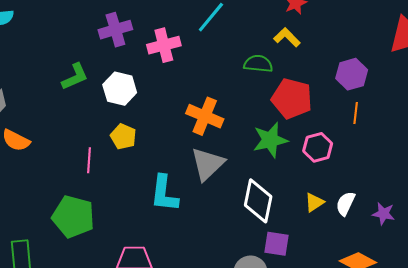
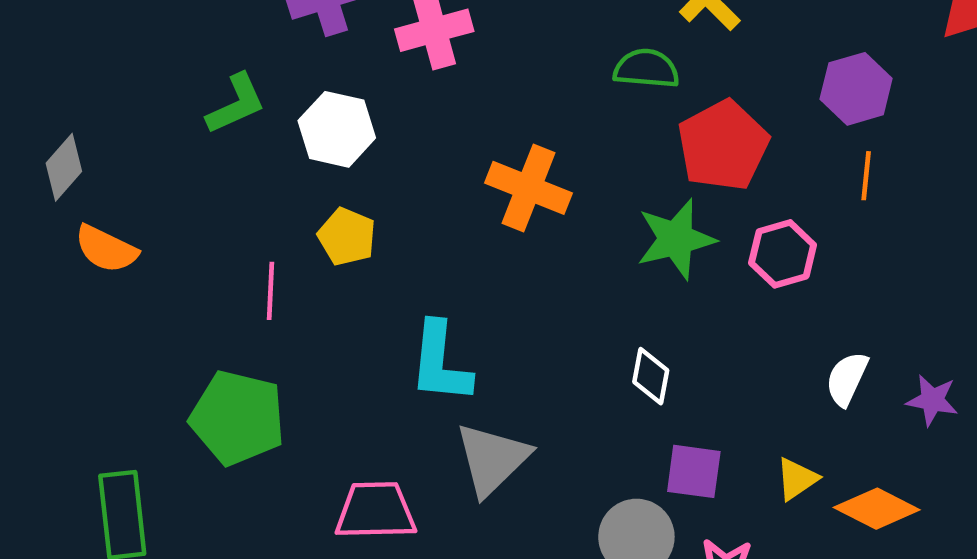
red pentagon: (292, 99) -> (723, 145), turned 30
gray triangle: (208, 164) -> (492, 459), moved
white diamond: (258, 201) -> (651, 376), size x0.6
yellow triangle: (314, 202) -> (797, 479), moved

